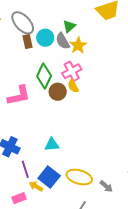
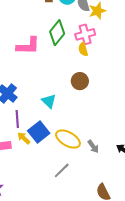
brown circle: (58, 92) -> (80, 81), moved
cyan triangle: (52, 145) -> (49, 101), turned 35
gray arrow: (106, 186) -> (93, 146), moved

